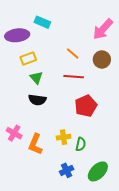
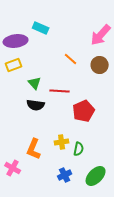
yellow rectangle: (28, 58) -> (14, 65), moved
red line: (74, 77) -> (60, 91), moved
pink cross: (14, 133) -> (13, 168), moved

